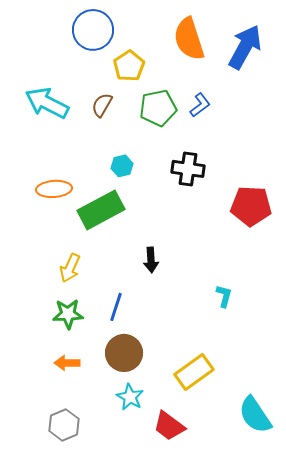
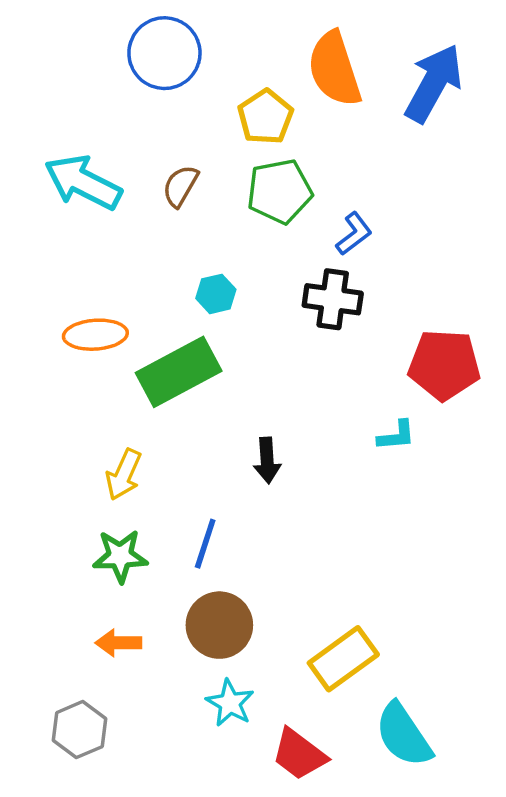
yellow pentagon: (129, 66) -> (265, 117), moved
blue L-shape: (200, 105) -> (354, 234), moved
cyan L-shape: (224, 296) -> (396, 436), moved, turned 70
cyan semicircle: (255, 415) -> (404, 735), moved
gray hexagon: (64, 425) -> (79, 730), moved

